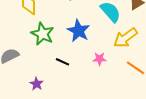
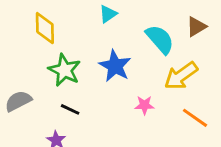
black line: (62, 62) -> (70, 109), moved

